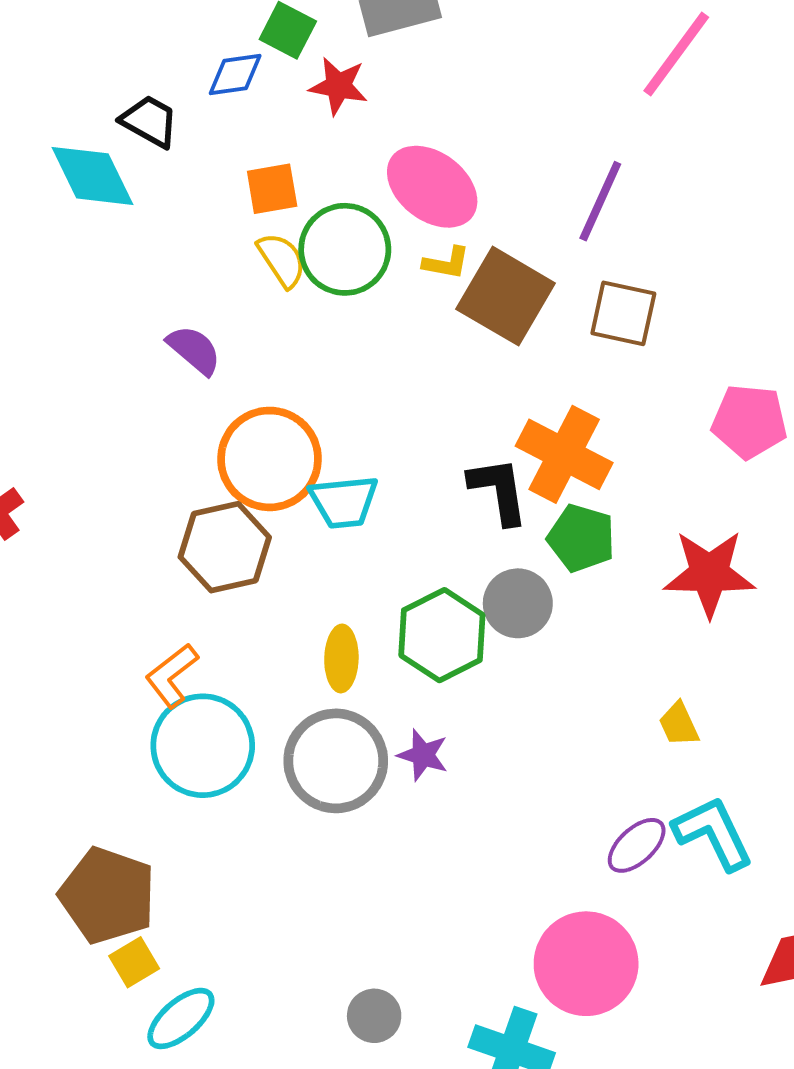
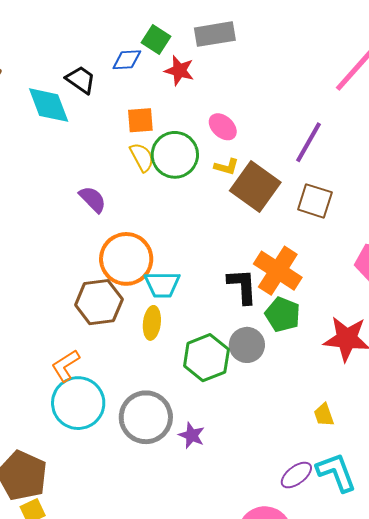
pink ellipse: (432, 187) -> (223, 127), size x0.6
yellow ellipse: (341, 658) -> (152, 323), moved
purple star: (423, 755) -> (192, 435), moved

